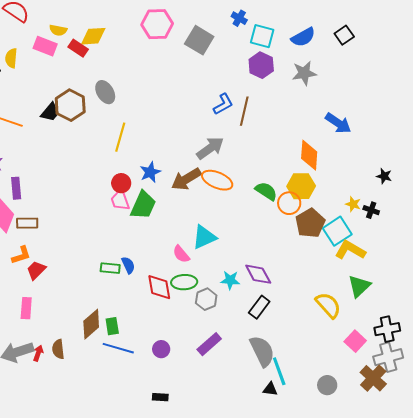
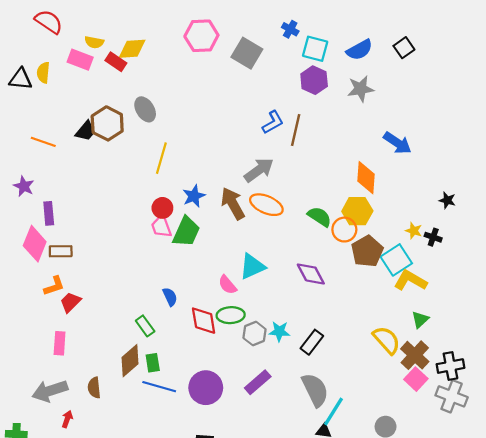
brown arrow: (186, 179) -> (233, 204), turned 92
green rectangle: (110, 268) -> (145, 326), moved, turned 48
purple diamond: (258, 274) -> (311, 274), moved
cyan star: (230, 280) -> (279, 331), moved
green triangle: (359, 286) -> (420, 319), size x0.7
purple circle: (161, 349) -> (206, 388), size x1.8
red arrow: (38, 353) -> (67, 419), moved
gray cross: (388, 357) -> (452, 396), turned 36
cyan line: (279, 371) -> (334, 412), turned 52
brown cross: (373, 378) -> (415, 355), moved

